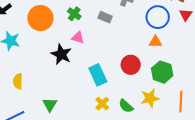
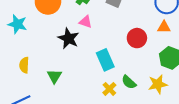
red circle: (131, 65) -> (137, 38), moved
green triangle: (50, 105) -> (54, 76), moved
green semicircle: (126, 106) -> (129, 82), moved

